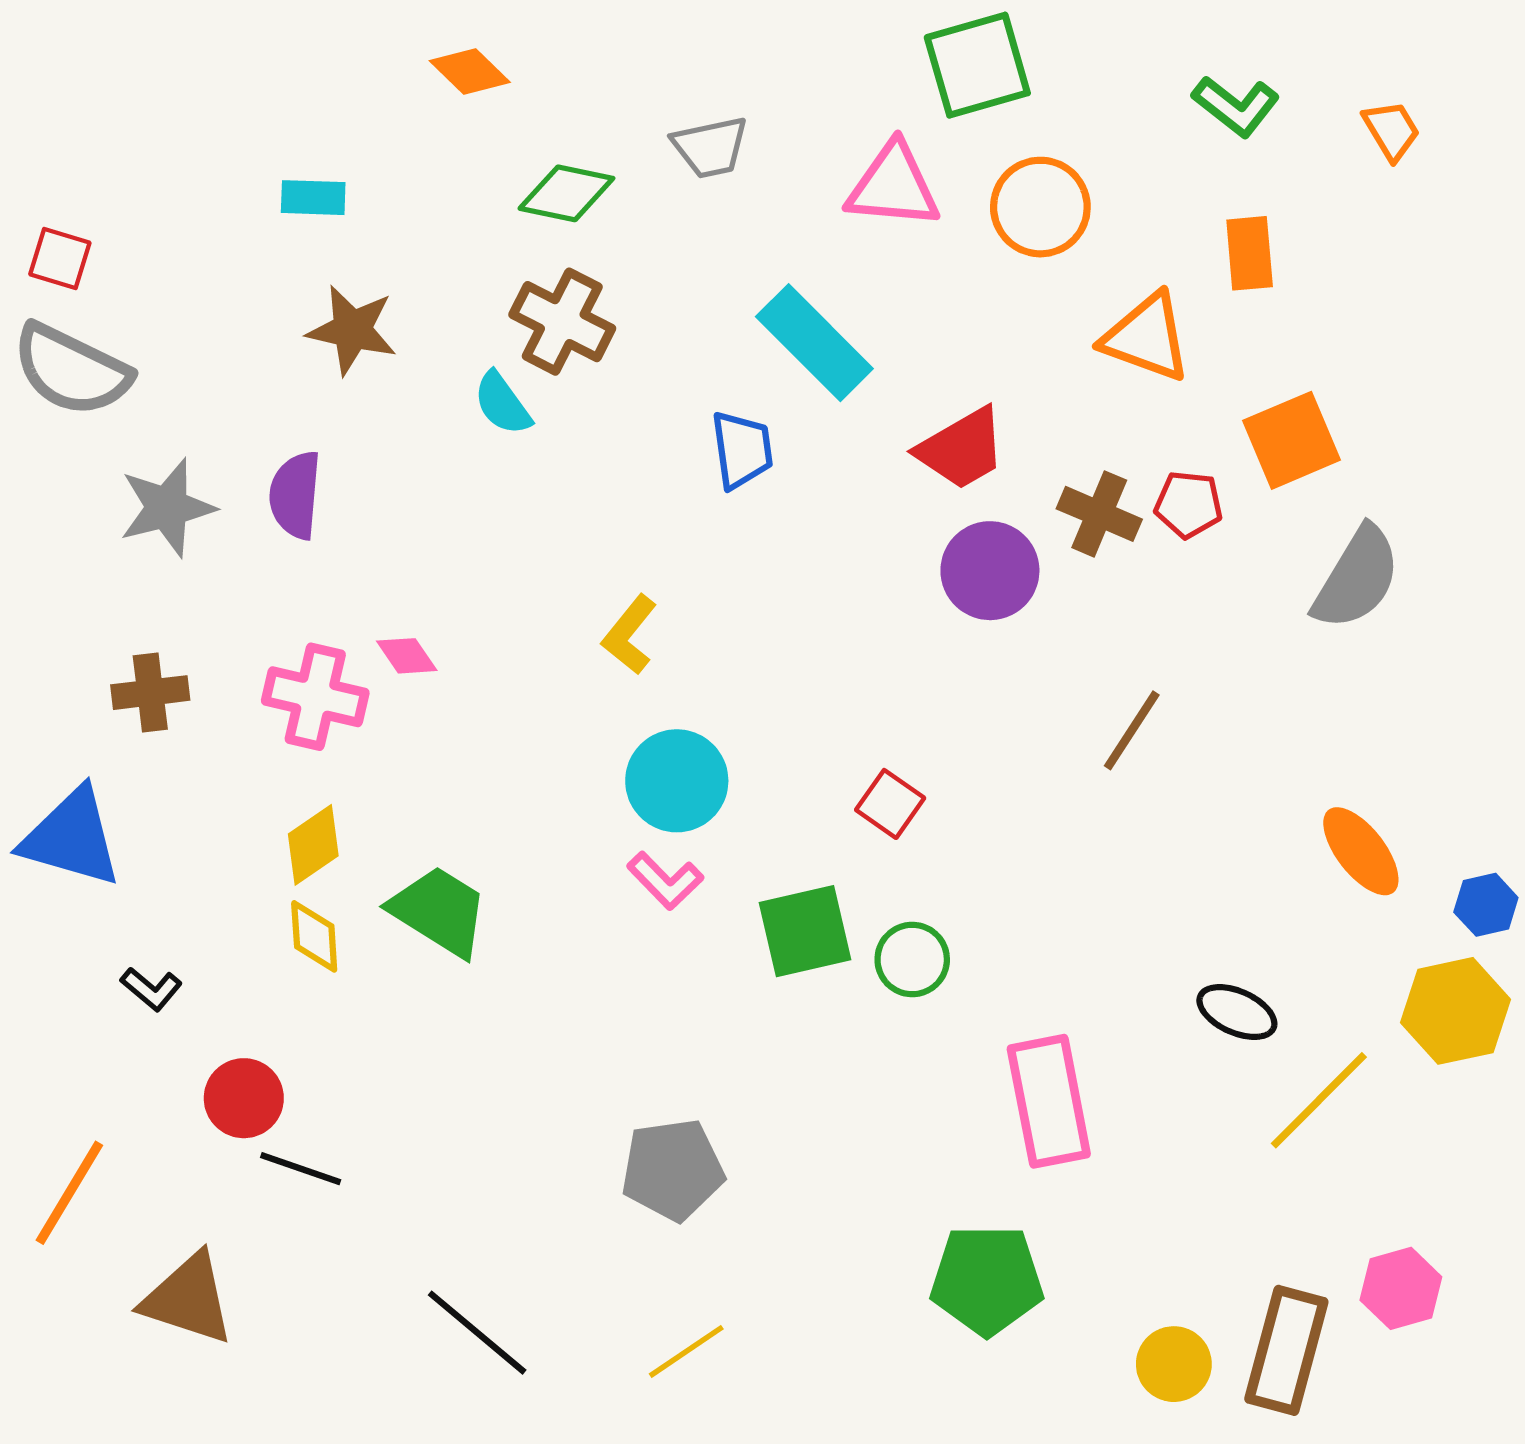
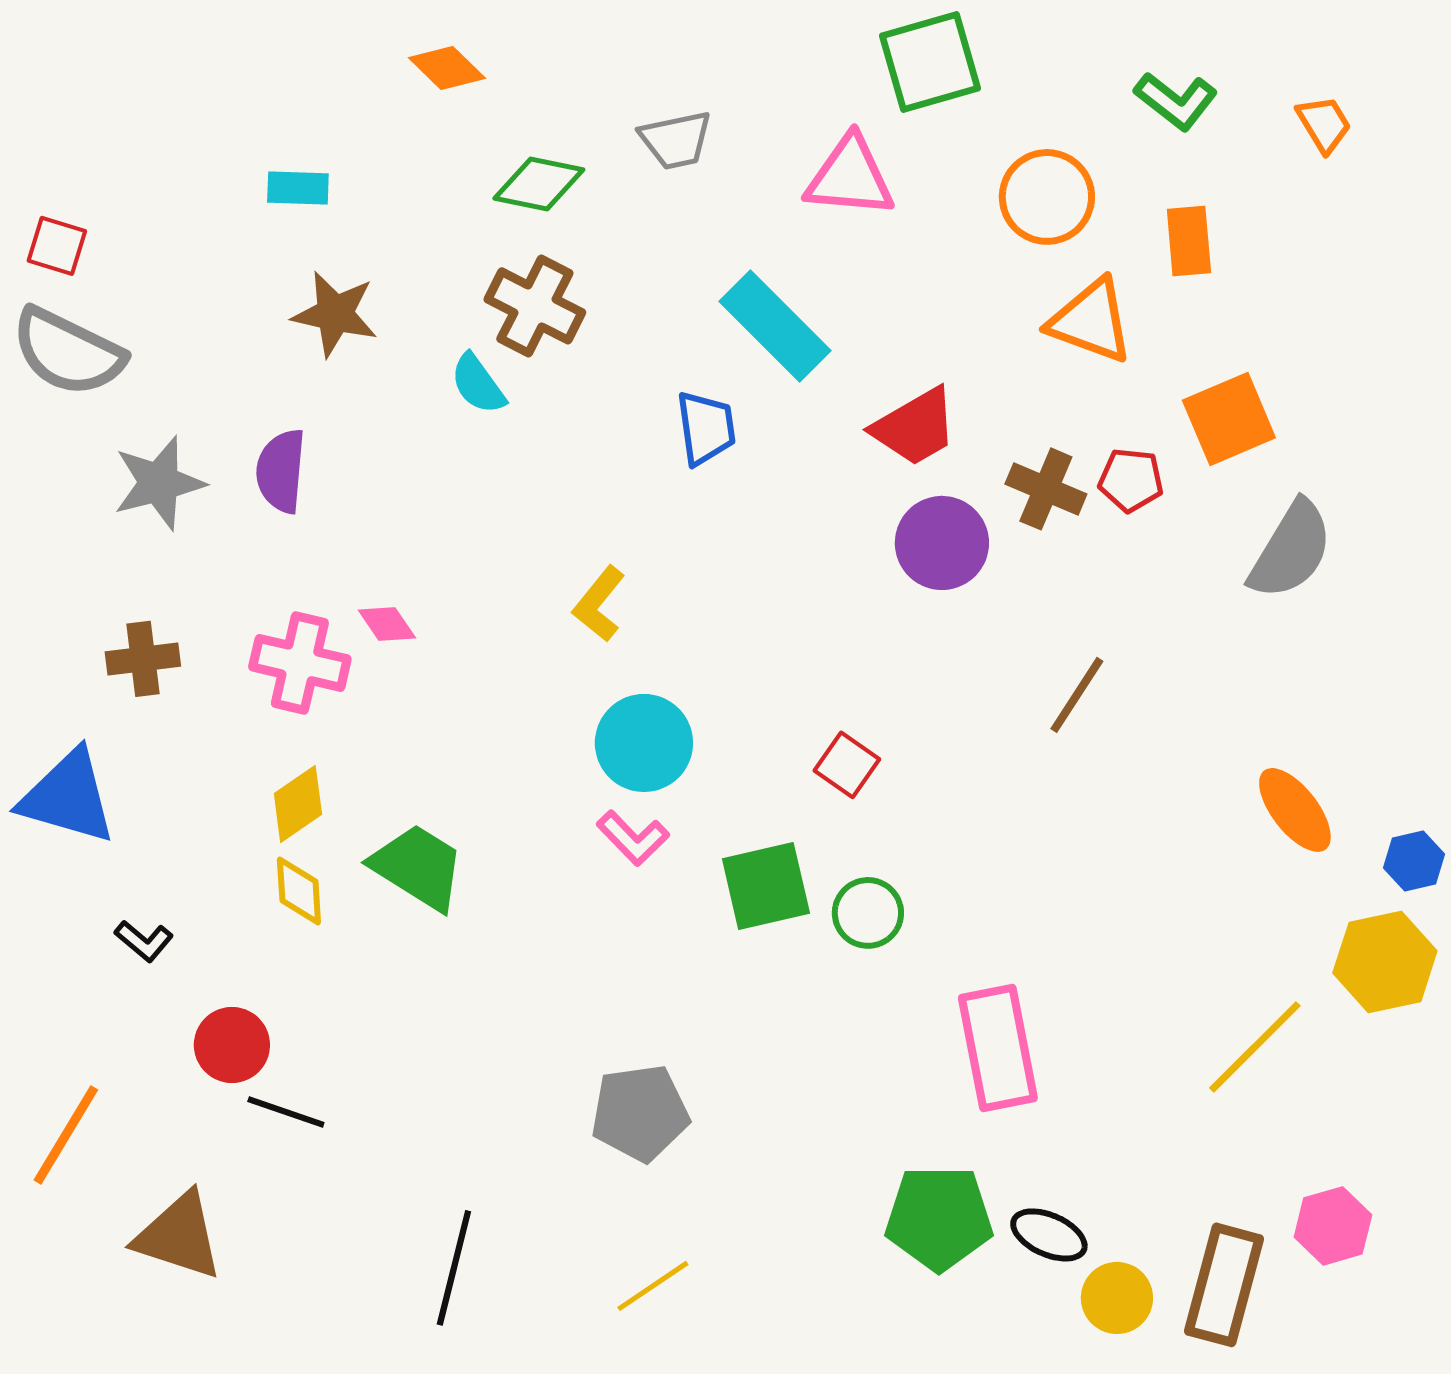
orange circle: (1040, 207) -> (1047, 197), moved
black ellipse: (1237, 1012) -> (1049, 1235), moved
black line: (477, 1333) -> (454, 1268), turned 64

